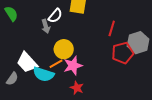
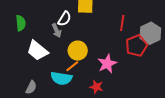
green semicircle: (11, 14) -> (21, 23), turned 35
white trapezoid: (27, 62) -> (37, 51), moved
pink star: (73, 66) -> (107, 64), moved

